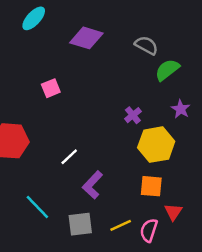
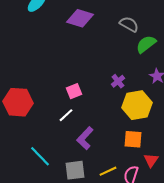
pink square: (51, 88) -> (74, 91), moved

